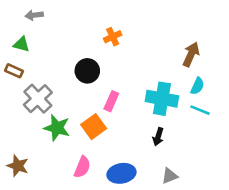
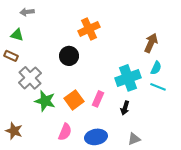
orange cross: (113, 37) -> (89, 29), size x1.5
cyan cross: (162, 99) -> (128, 78), turned -30
pink rectangle: (111, 101) -> (98, 99), moved

